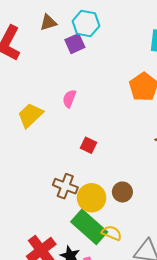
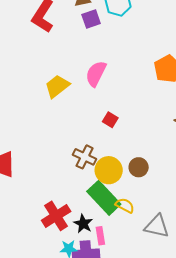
purple square: (75, 44) -> (91, 19), moved
pink semicircle: (69, 99) -> (96, 74), size x1.5

